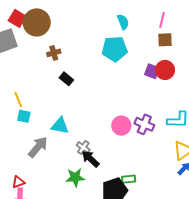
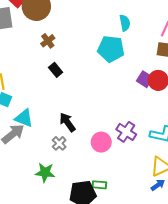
brown cross: (54, 53) -> (48, 41), turned -32
cyan triangle: (60, 126) -> (24, 118), moved
pink circle: (121, 126) -> (101, 142), moved
black arrow: (90, 159) -> (67, 122), moved

